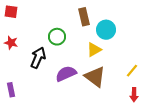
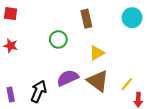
cyan circle: (106, 30) -> (132, 18), moved
black arrow: (38, 58) -> (39, 91), moved
yellow line: (132, 71) -> (127, 84), moved

